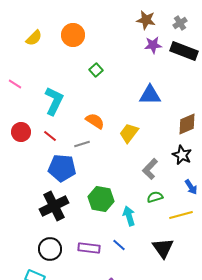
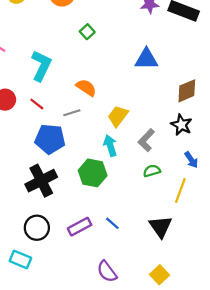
yellow trapezoid: (129, 133) -> (118, 116), moved
yellow line: (181, 215) -> (180, 190), turned -55
cyan arrow: (129, 216) -> (110, 146), moved
purple rectangle: (89, 248) -> (80, 227), turned -35

